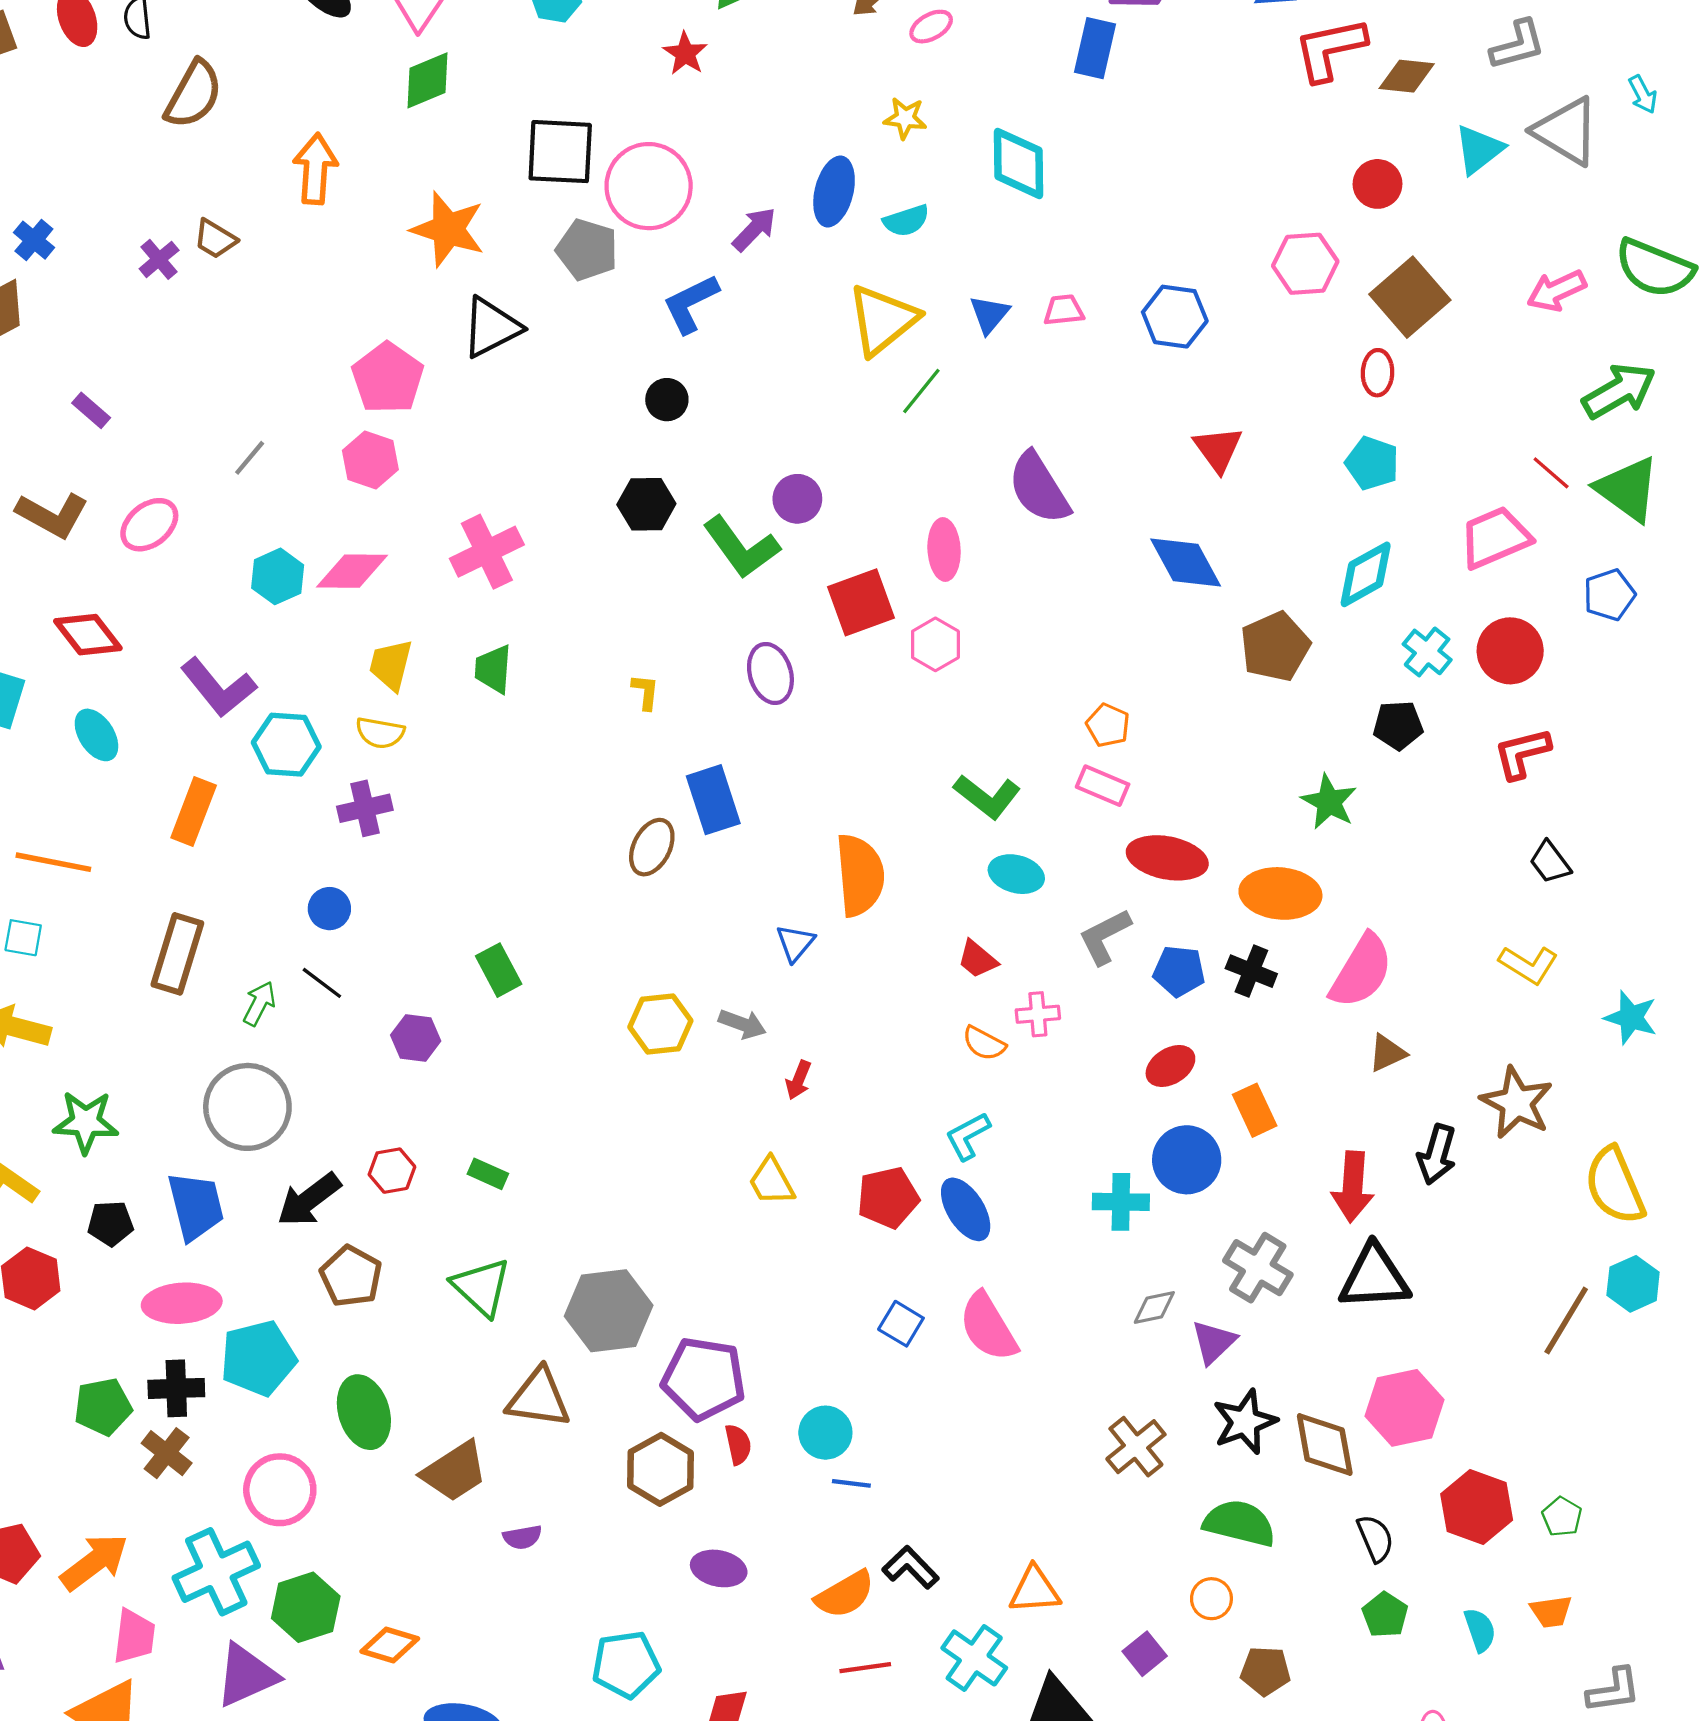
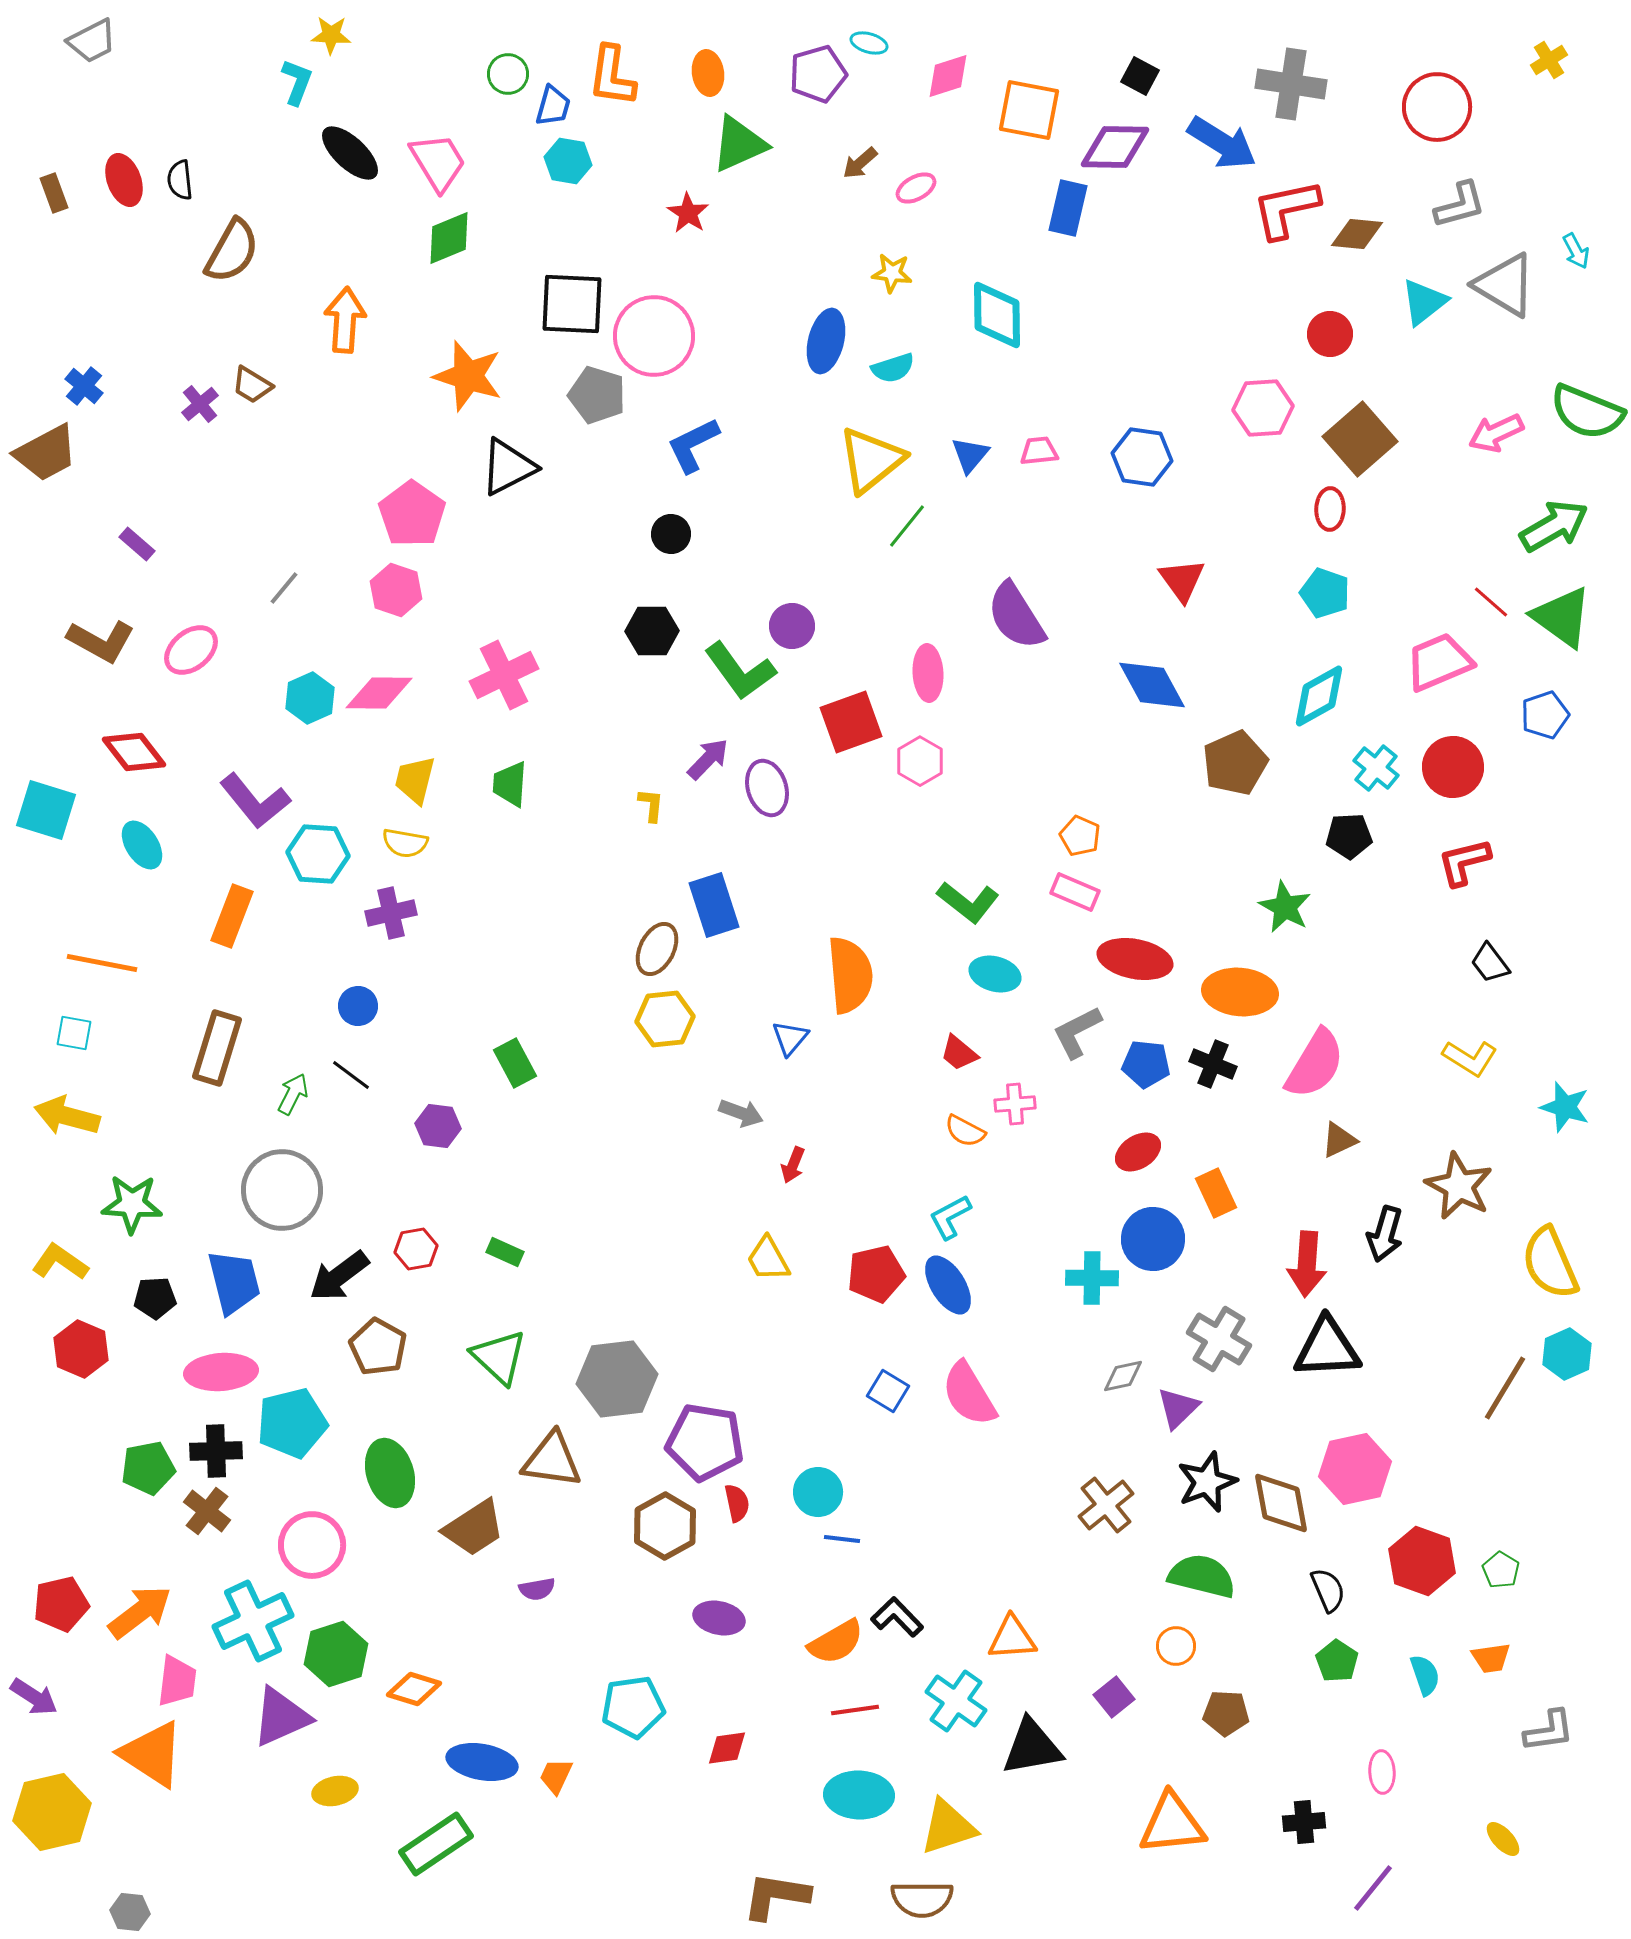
purple arrow: (754, 229) -> (708, 759), moved
yellow hexagon: (660, 1024) -> (665, 1019), moved

